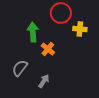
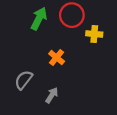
green arrow: (33, 32) -> (39, 19), moved, turned 30

